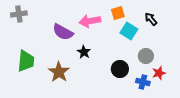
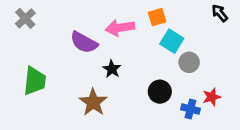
gray cross: (19, 14) -> (25, 18), turned -35
black arrow: (151, 19) -> (220, 13), moved
gray circle: (146, 56) -> (189, 62), moved
brown star: (59, 72) -> (93, 102), moved

